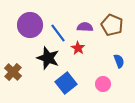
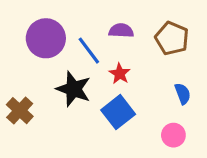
purple semicircle: (85, 27) -> (121, 31), moved
blue square: (66, 83) -> (118, 112), moved
pink circle: (103, 84) -> (173, 135), moved

